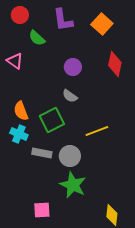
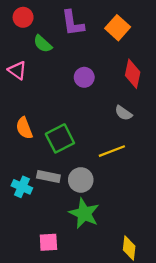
gray semicircle: (70, 96) -> (123, 113), moved
cyan cross: (19, 134) -> (22, 187), moved

